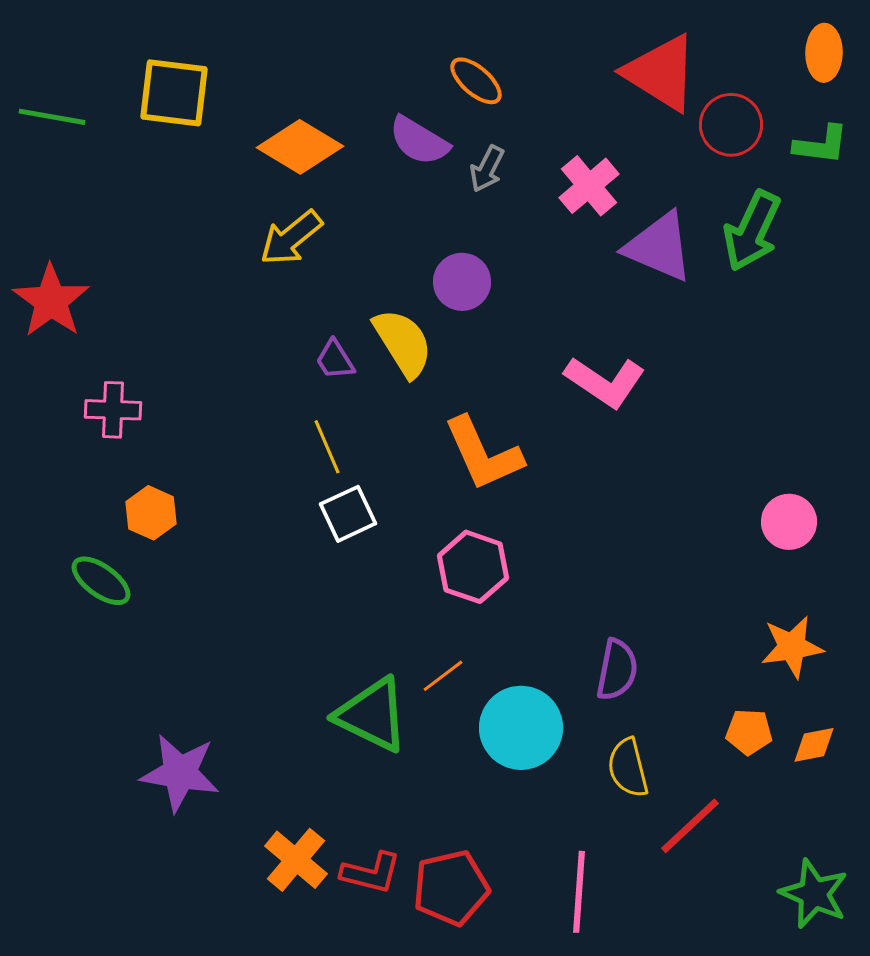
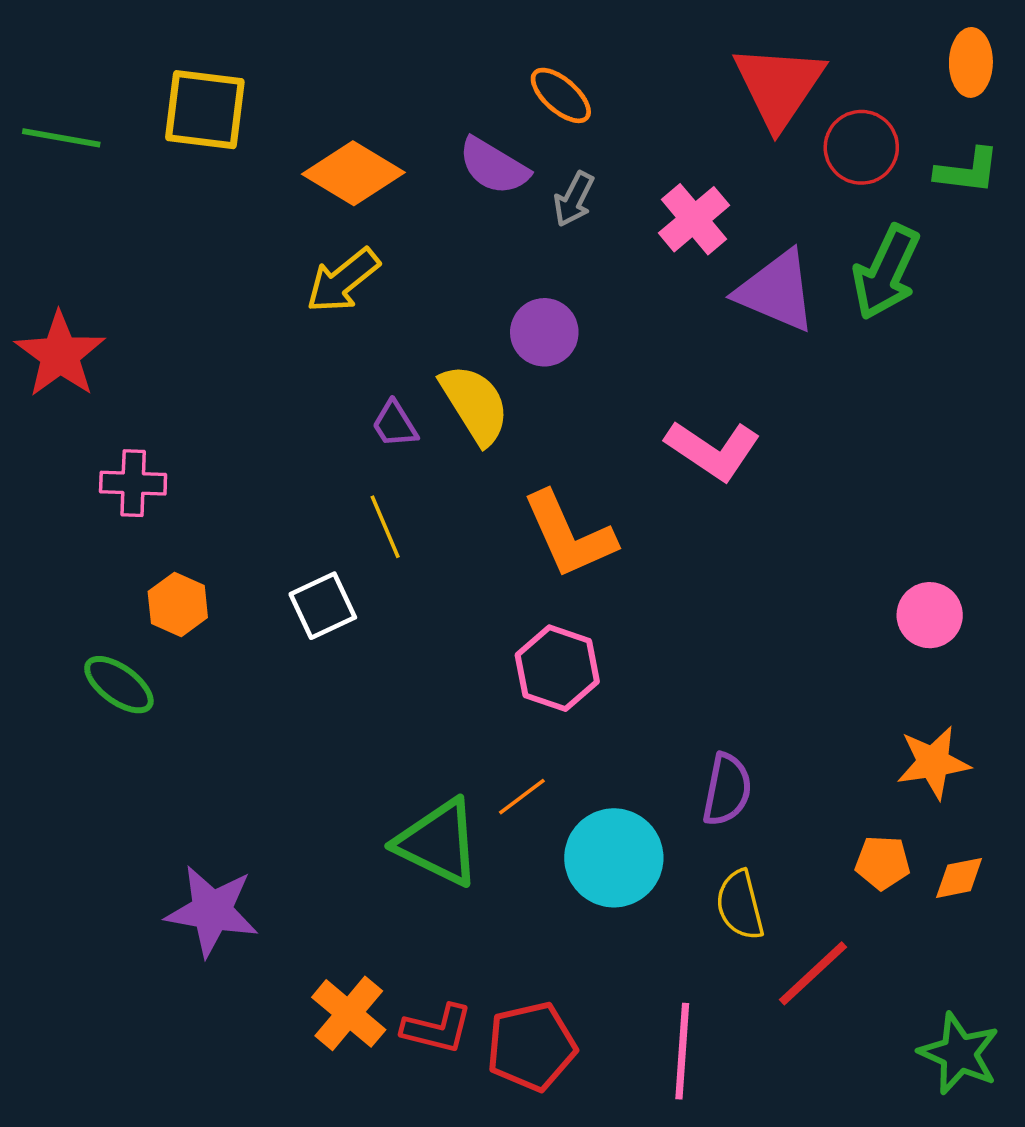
red triangle: (661, 73) -> (779, 86), turned 32
white square: (348, 514) -> (323, 606), moved

